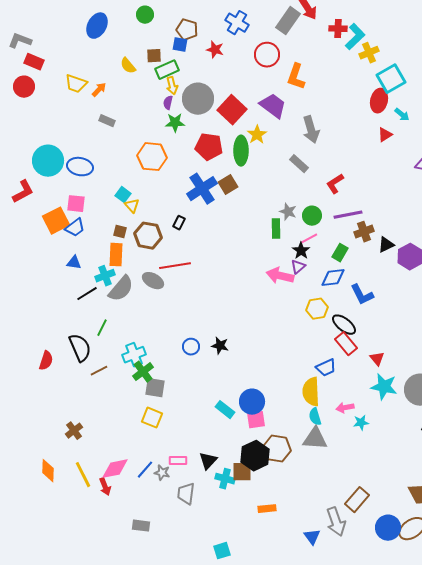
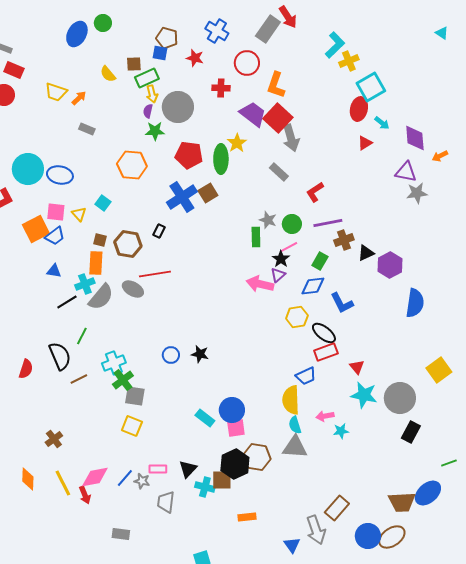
green circle: (145, 15) -> (103, 23), moved
red cross: (338, 29) -> (221, 88), moved
red square: (232, 110) -> (278, 118), moved
yellow triangle: (132, 206) -> (79, 214), moved
red rectangle: (346, 344) -> (326, 352), turned -70

